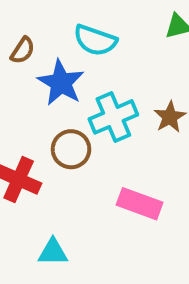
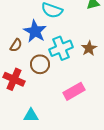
brown semicircle: (23, 50) -> (16, 45), moved
pink rectangle: (140, 204) -> (74, 91), turned -50

